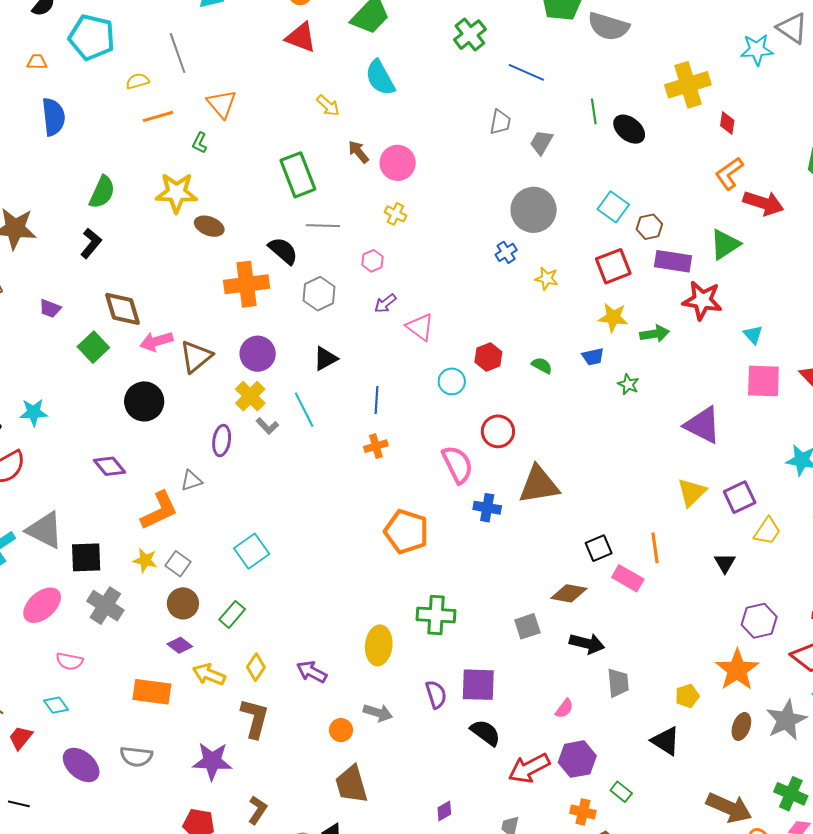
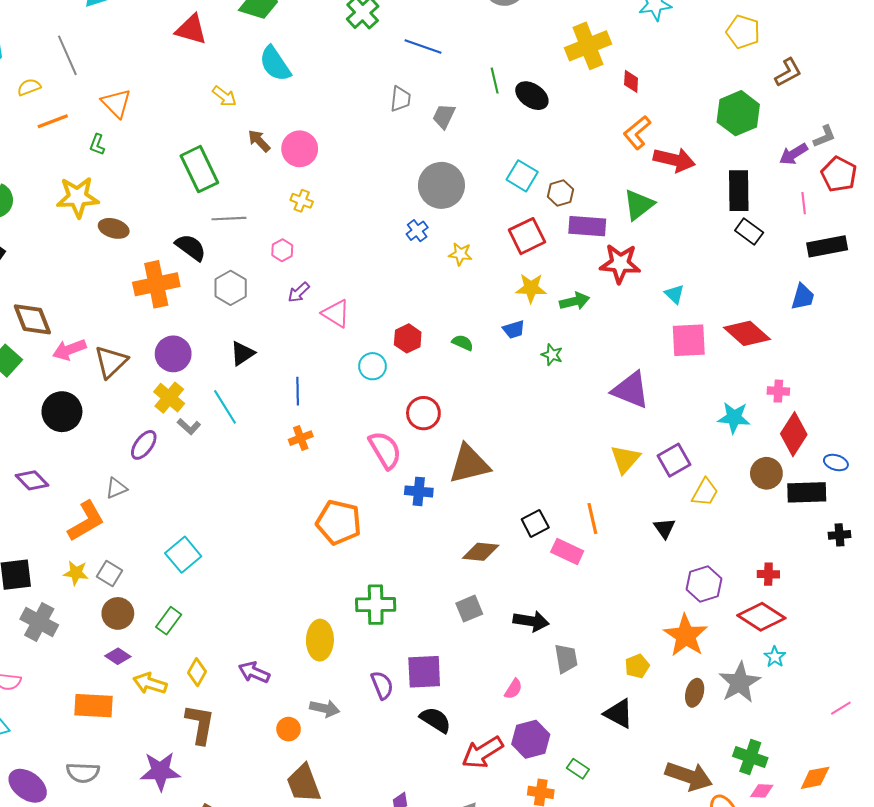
purple ellipse: (222, 440) -> (144, 445), turned 32
brown diamond: (569, 593) -> (481, 552), moved

